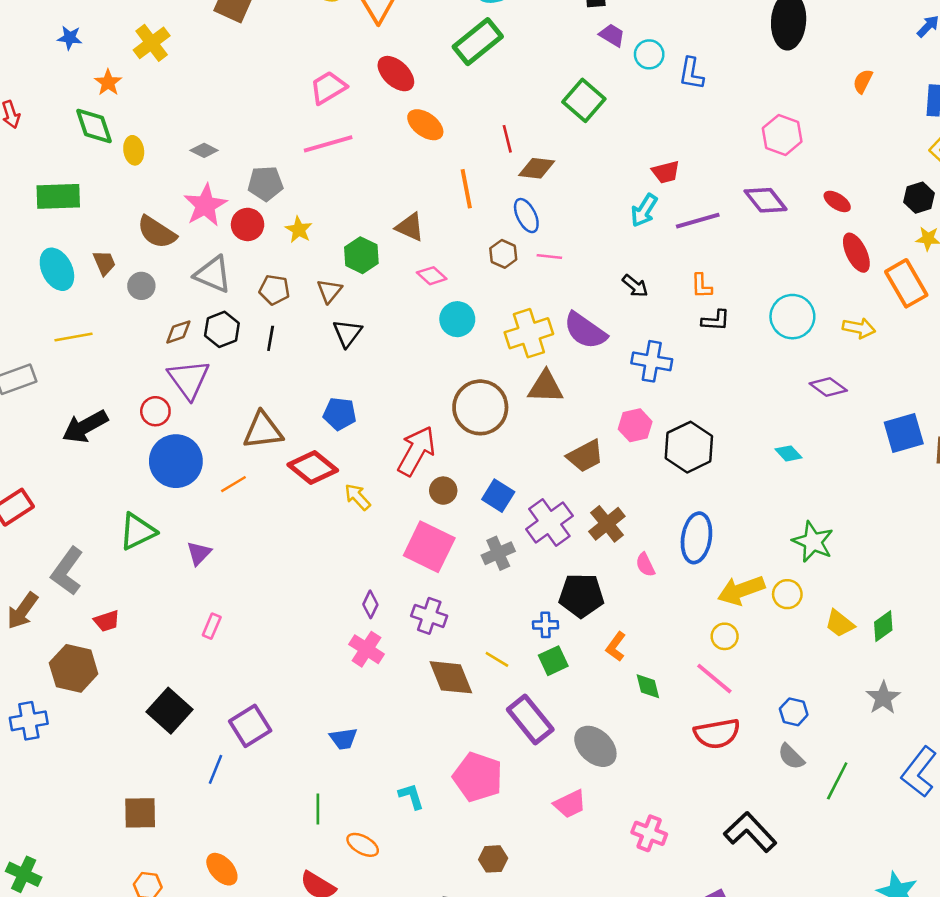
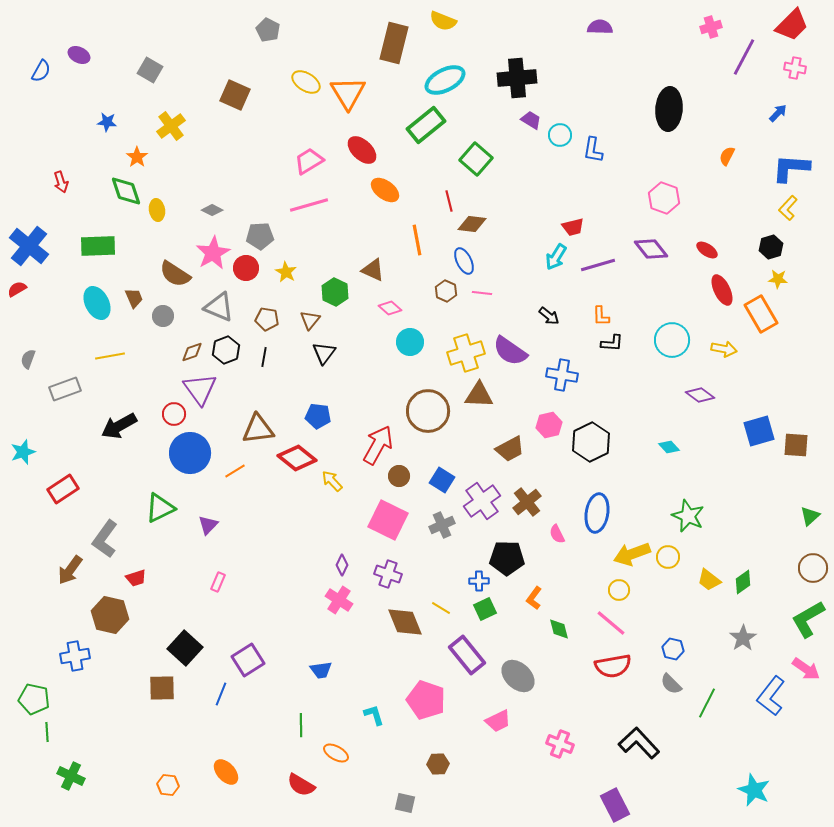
green square: (584, 100) -> (476, 159), moved
brown square: (140, 813) -> (162, 688), moved

